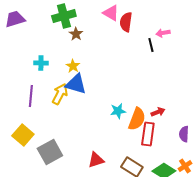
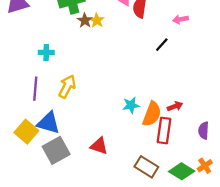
black line: (151, 45) -> (162, 45), moved, turned 56
yellow star: (73, 66) -> (97, 20), moved
blue triangle: (76, 84) -> (48, 123), moved
red triangle: (96, 160) -> (99, 146), moved, turned 36

